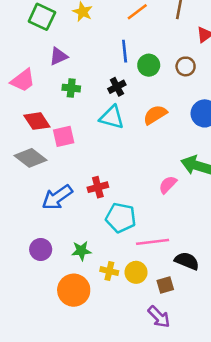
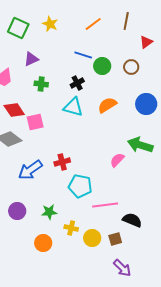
blue line: (125, 51) -> (83, 55), turned -66
yellow circle: (136, 272) -> (92, 238), moved
orange circle: (74, 290) -> (43, 243), size x0.7
purple arrow: (159, 317) -> (122, 268), moved

